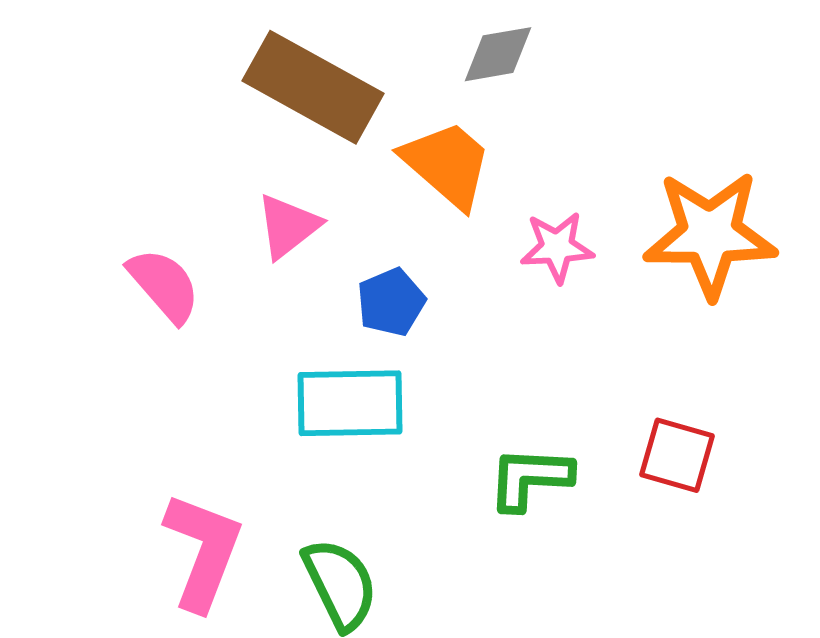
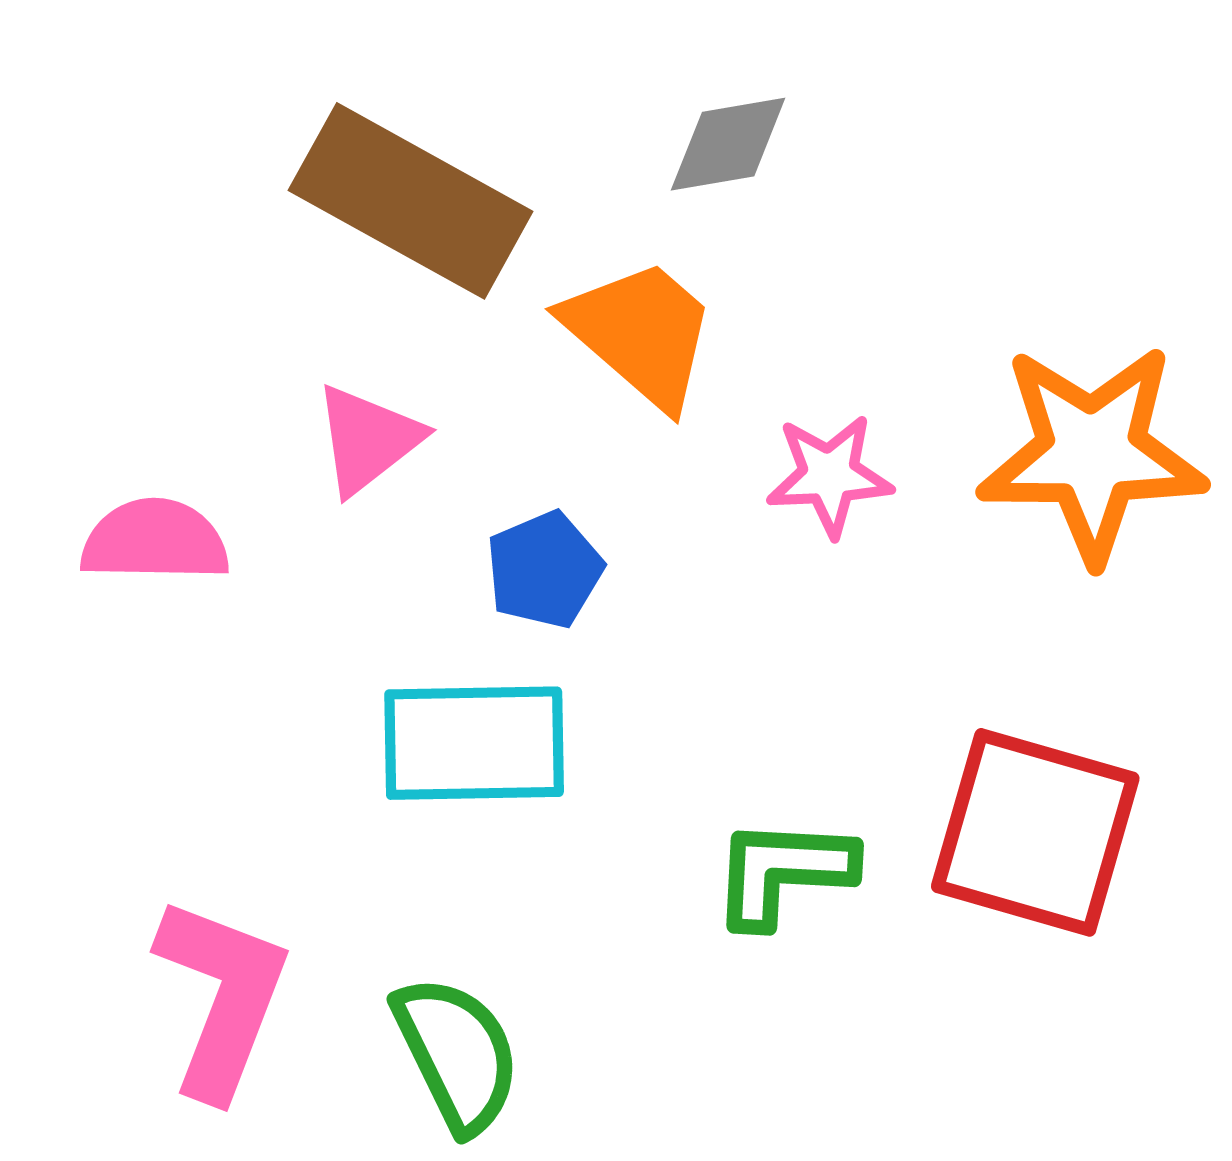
pink semicircle: (164, 285) -> (155, 541), turned -48
red square: (677, 455) -> (1035, 832), size x1.6

